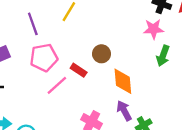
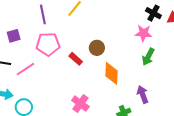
pink line: (57, 85) -> (25, 69), moved
purple arrow: (124, 111) -> (143, 94), moved

